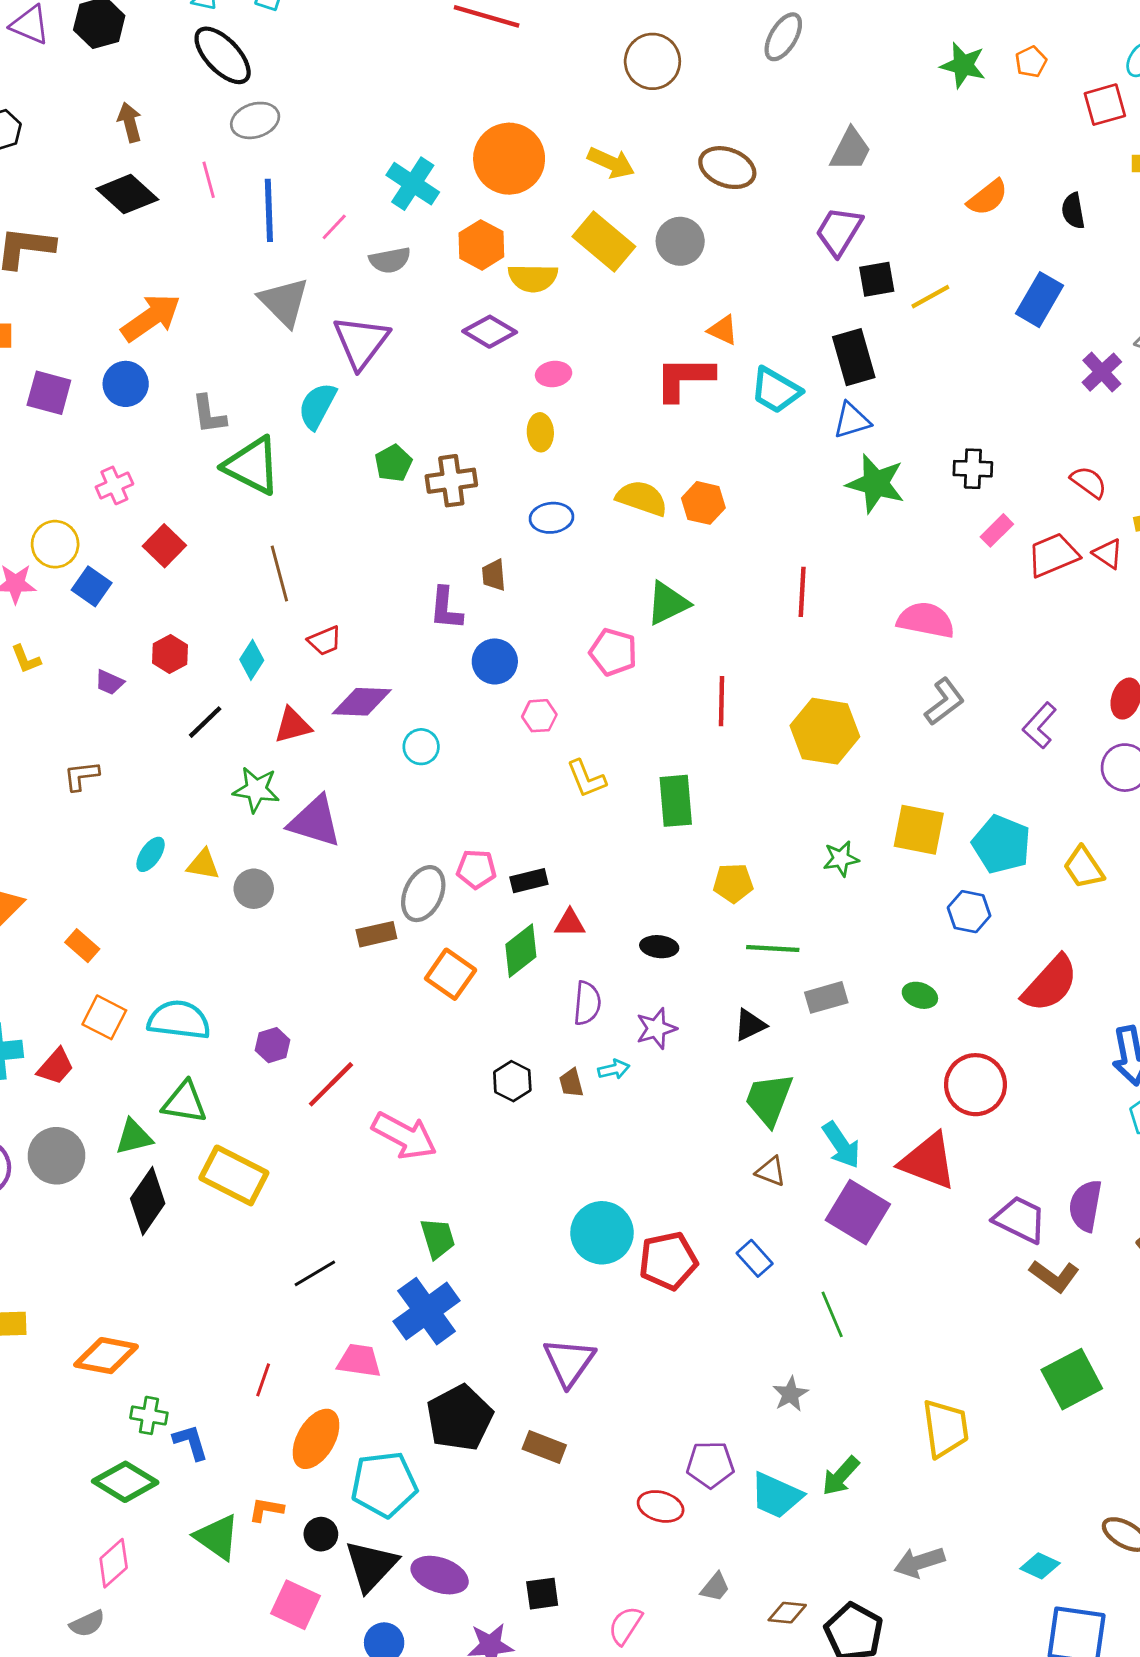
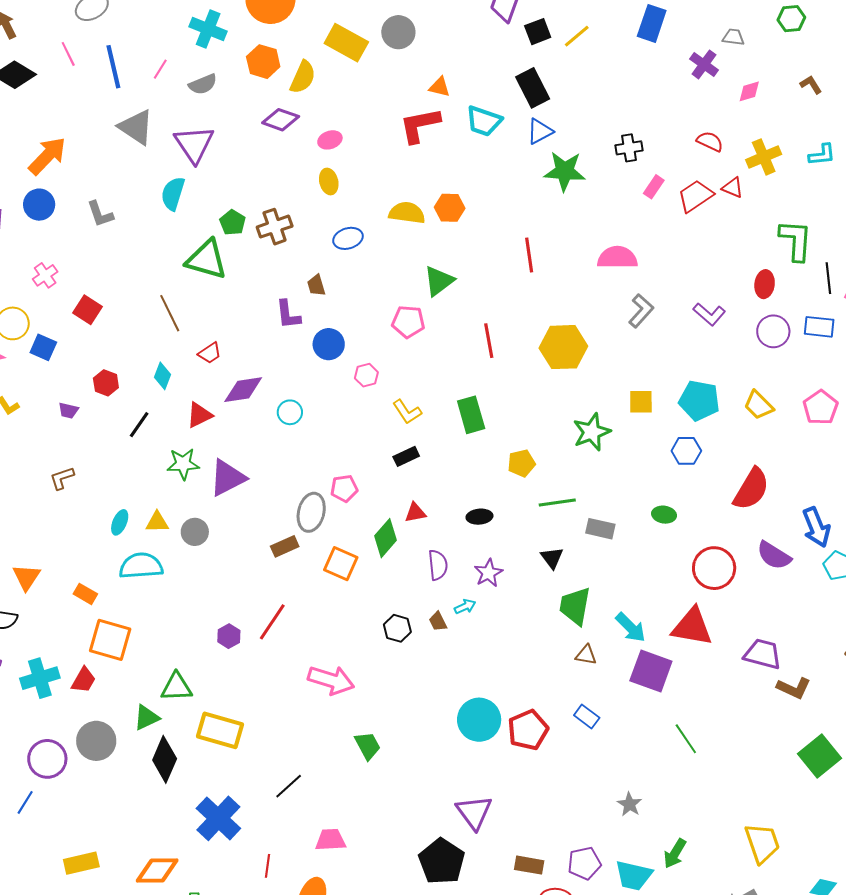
yellow semicircle: (533, 278) -> (303, 77), turned -56
green triangle: (252, 466) -> (207, 260), moved
purple L-shape: (1040, 726) -> (709, 314), turned -80
purple triangle: (315, 822) -> (227, 478), turned -33
yellow square: (919, 830) -> (641, 402), size x0.7
green star: (841, 859) -> (592, 432), size x1.5
black rectangle: (529, 881) -> (406, 456), moved
gray rectangle: (826, 997) -> (600, 529), turned 40
orange square: (104, 1017) -> (110, 640), size x1.4
cyan semicircle: (179, 1020) -> (141, 566), moved
black triangle: (750, 1025) -> (552, 558), turned -30
red line: (331, 1084) -> (272, 622), moved
purple semicircle: (1085, 1206) -> (774, 556), moved, turned -57
blue cross: (427, 1311) -> (218, 818), moved
green line: (832, 1314) -> (686, 739), moved
black pentagon: (460, 1418) -> (442, 861), moved
yellow trapezoid: (945, 1428) -> (762, 843), moved
brown rectangle: (544, 1447) -> (529, 865), moved

